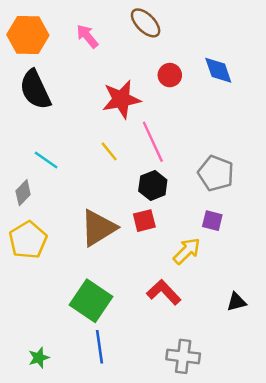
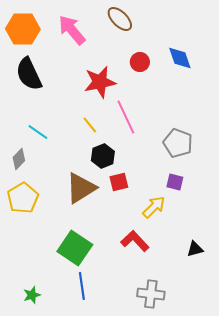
pink arrow: (87, 36) -> (72, 30), size x1.5
black hexagon: (153, 185) -> (103, 156), moved

